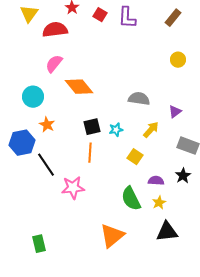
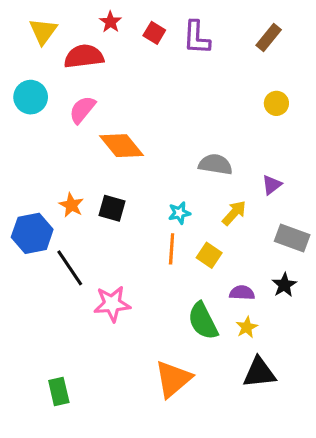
cyan circle: (33, 97) -> (31, 97), moved
black square: (92, 127) -> (112, 208), moved, turned 30
orange line: (90, 153) -> (172, 249), moved

